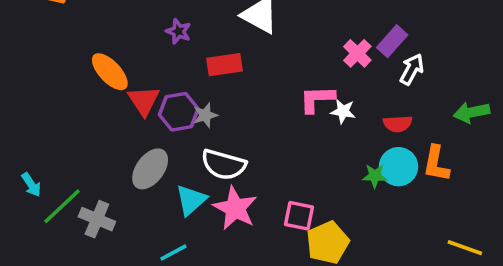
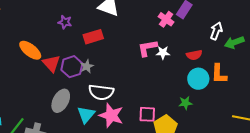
white arrow: (412, 69) -> (216, 31), moved
green star: (375, 176) -> (185, 103), moved

